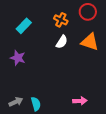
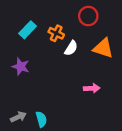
red circle: (88, 12) -> (88, 16), moved
orange cross: (61, 20) -> (56, 33), moved
pink arrow: (80, 101) -> (92, 88), moved

